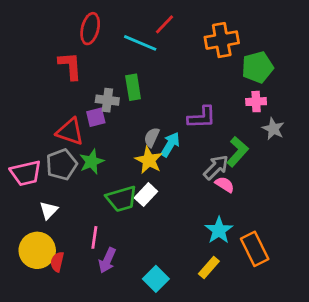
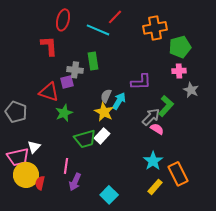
gray pentagon: (62, 165) -> (16, 112), moved, turned -30
pink trapezoid: (26, 173) -> (18, 157), moved
yellow rectangle: (209, 267) -> (155, 187), moved

